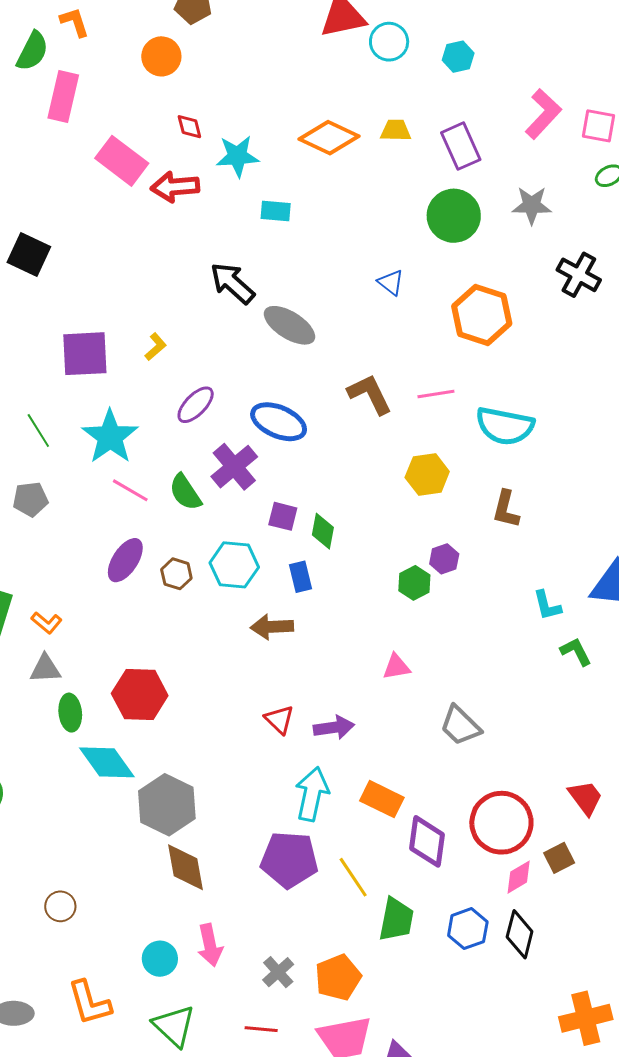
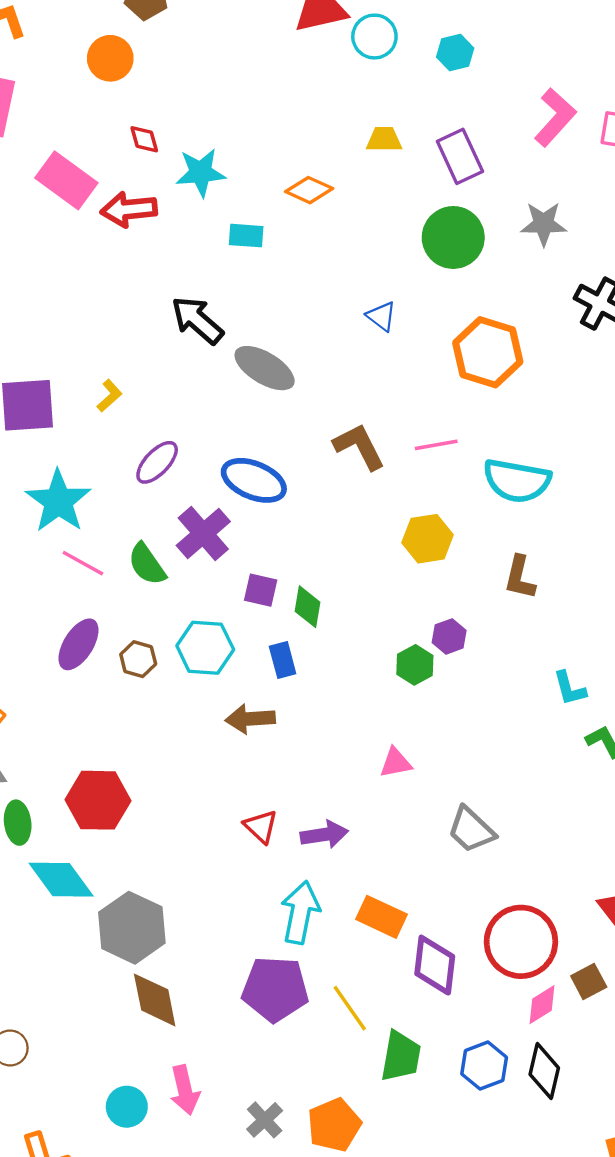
orange diamond: (329, 138) -> (309, 190), moved, size x0.7

